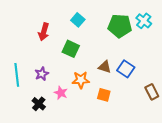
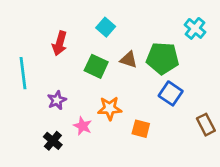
green pentagon: (120, 26) -> (163, 58), moved
brown triangle: (105, 67) -> (129, 60), moved
cyan line: (17, 75) -> (23, 73), moved

